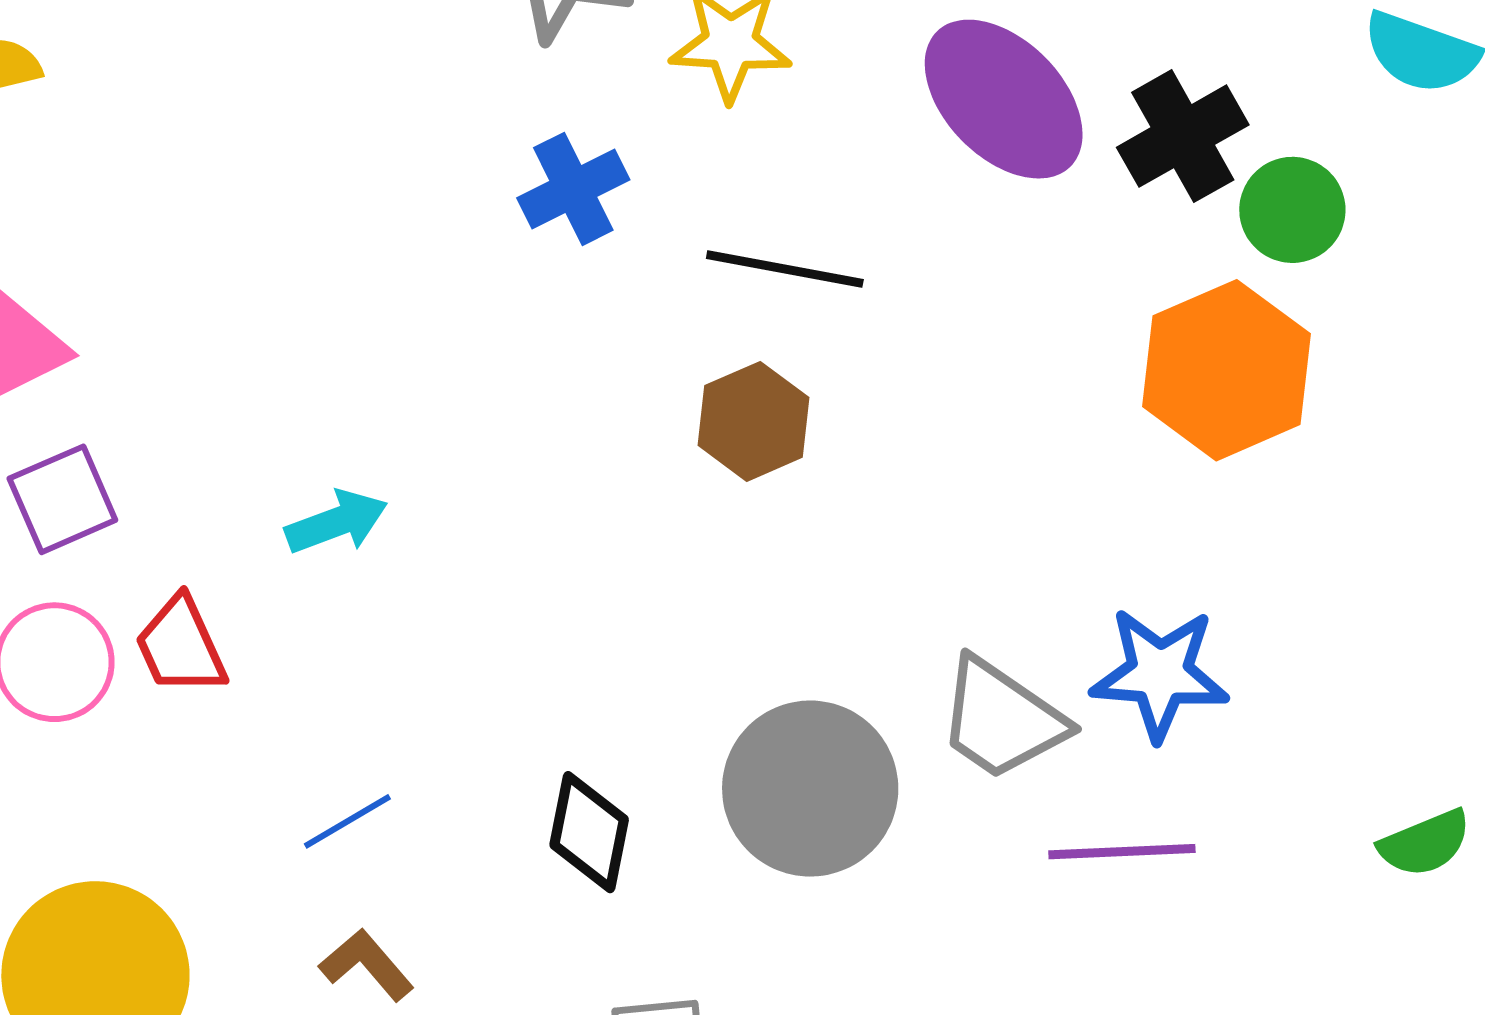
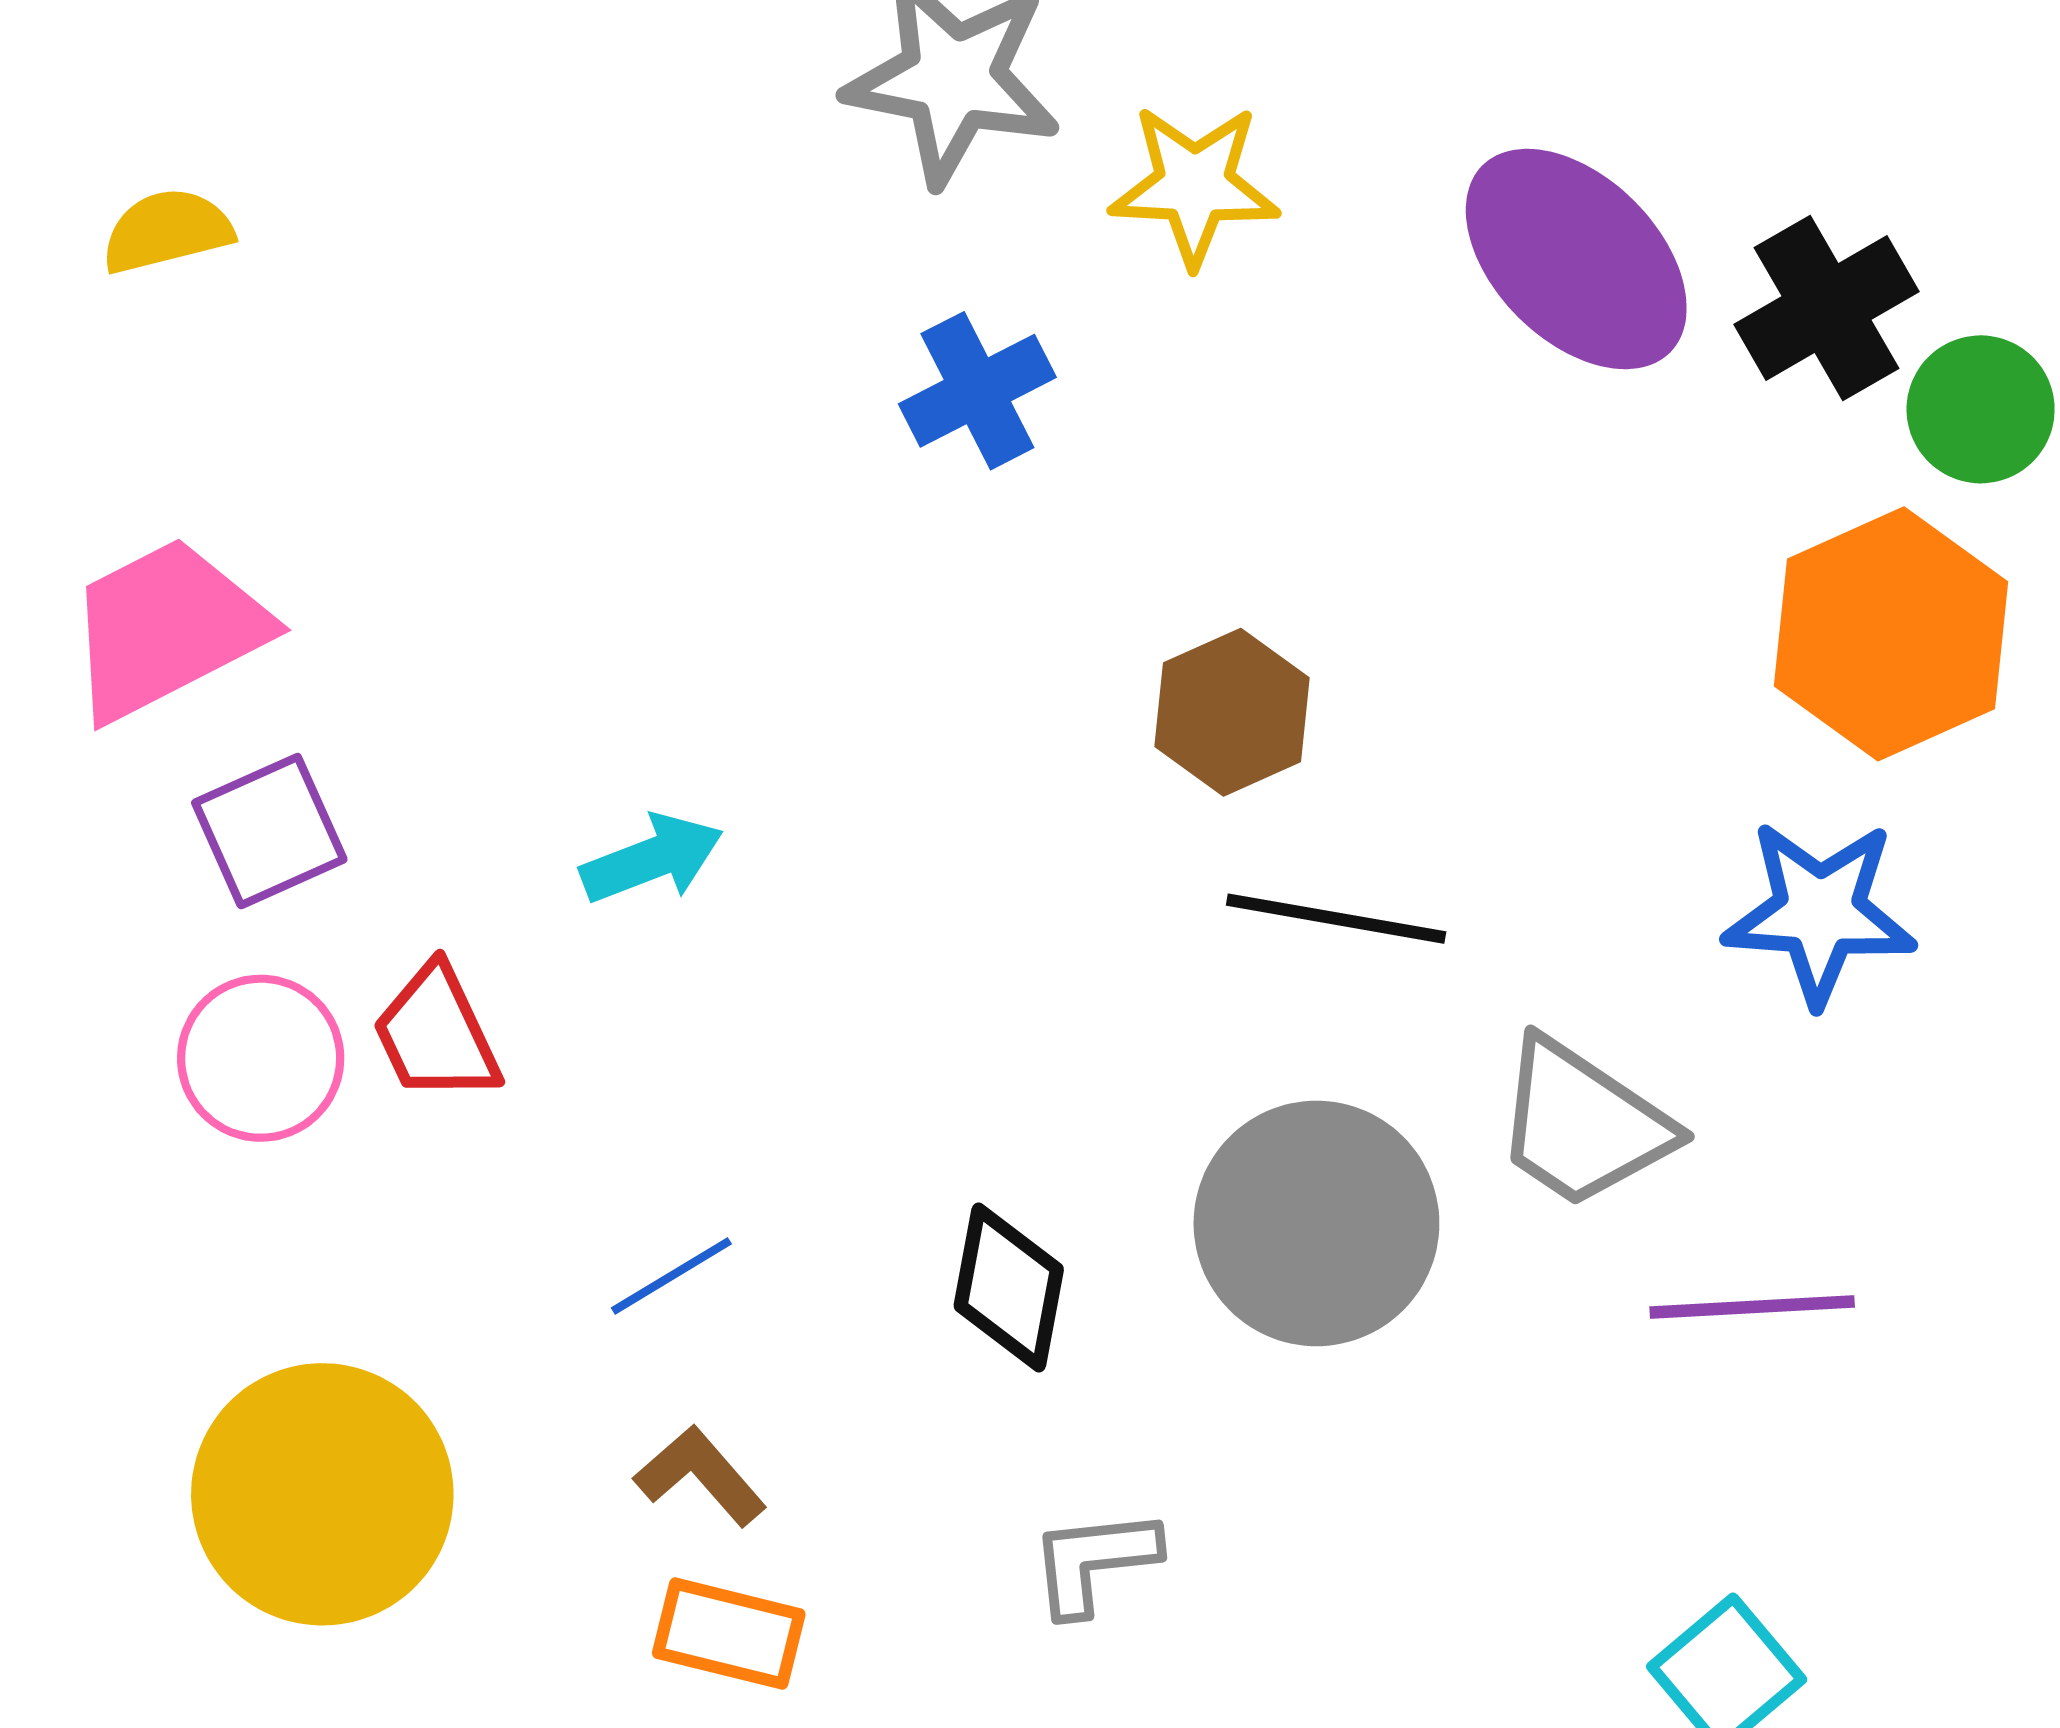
black line: (785, 269) -> (1336, 919), moved
blue star: (1160, 674) -> (1820, 912), moved

